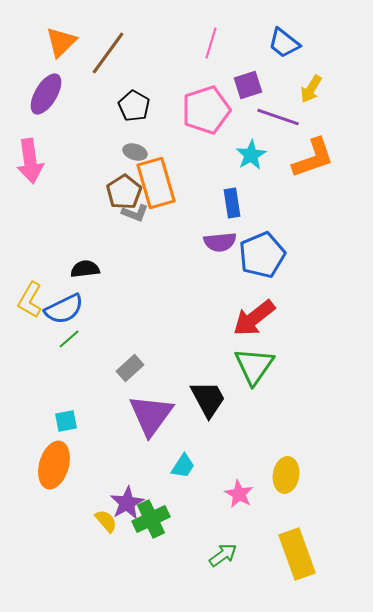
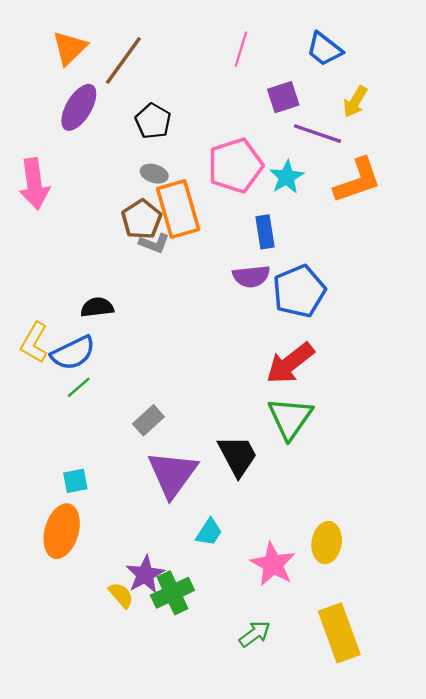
purple ellipse: (46, 94) -> (79, 107), moved
pink pentagon: (206, 110) -> (235, 166), moved
pink star: (239, 494) -> (273, 564), size x1.4

